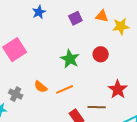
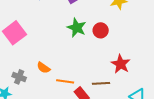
green star: (70, 59) -> (77, 28), moved
orange line: (64, 89) -> (65, 81), moved, turned 36

